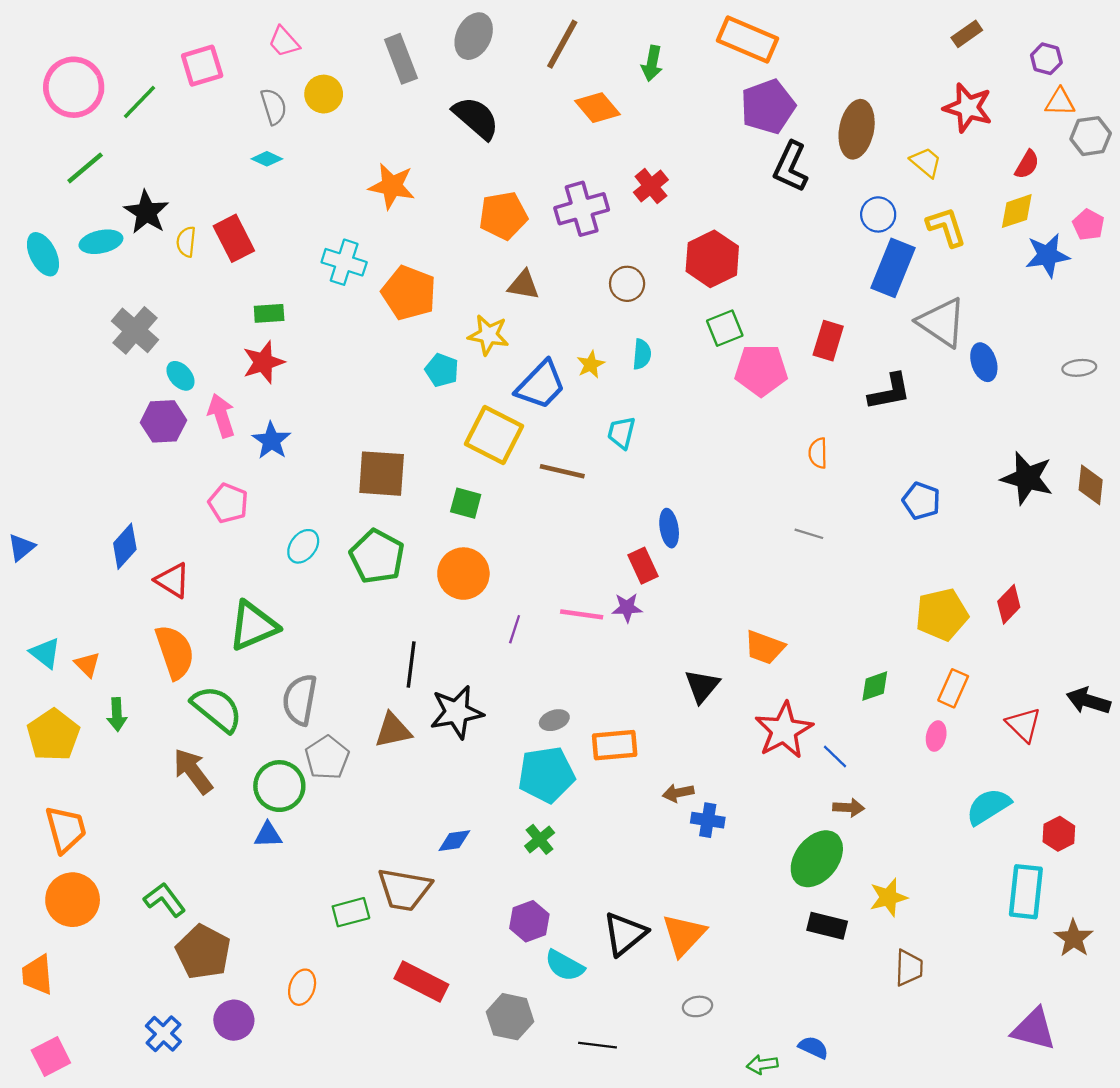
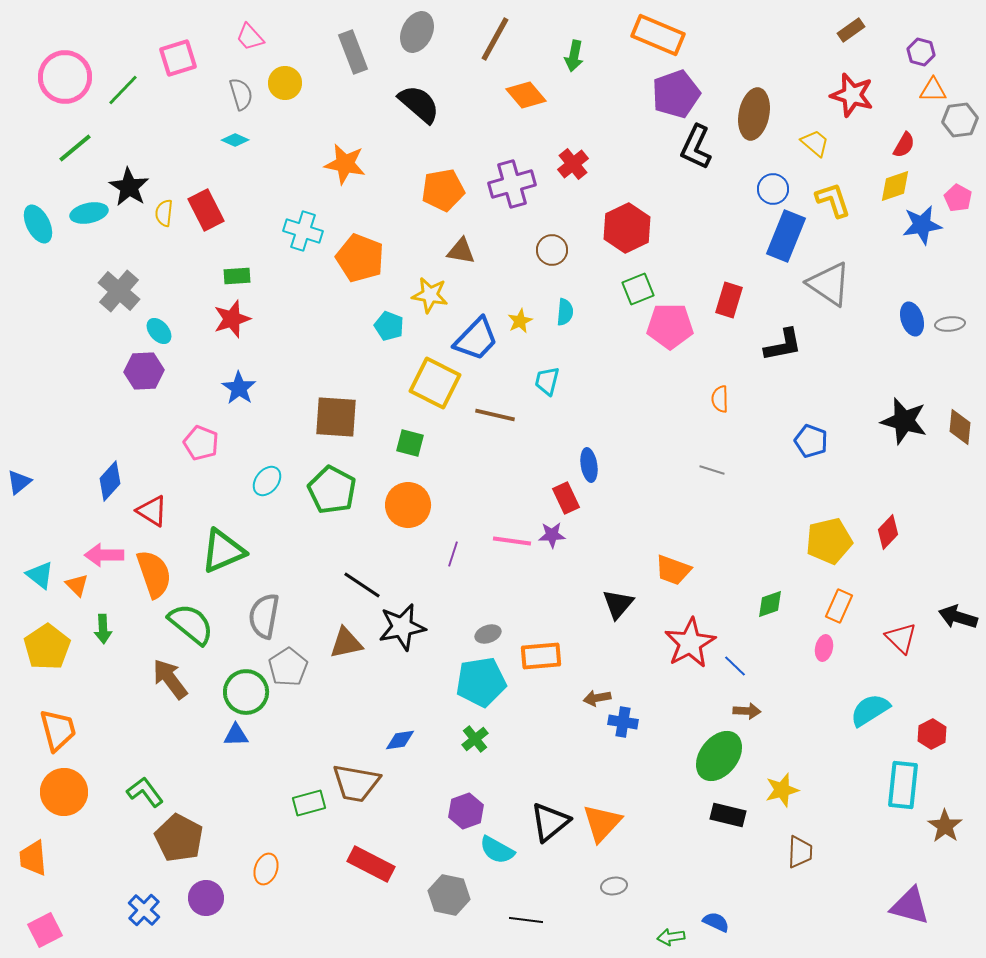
blue ellipse: (984, 362) -> (912, 319), moved
pink arrow: (221, 416) -> (104, 555), moved, turned -72
black line: (411, 664) -> (362, 585), turned -63

